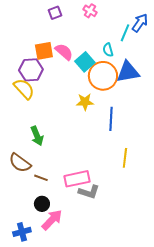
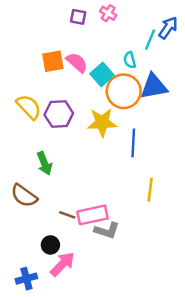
purple square: (55, 13) -> (78, 17), moved, turned 32
purple hexagon: (31, 70) -> (59, 114), moved
yellow star: (85, 102) -> (102, 122), size x1.4
brown line: (41, 178) -> (67, 215), moved

